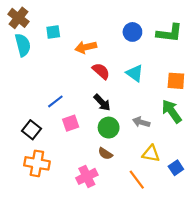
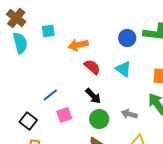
blue circle: (132, 32) -> (127, 38), moved

